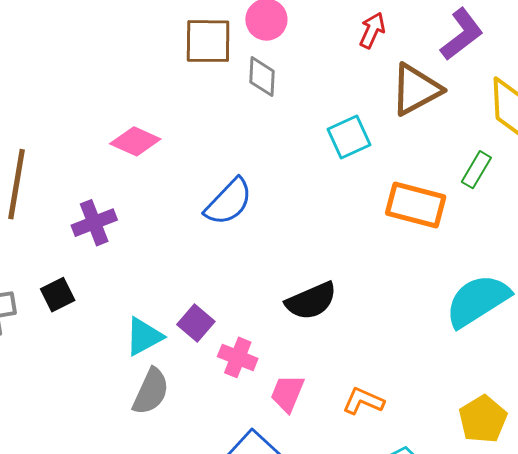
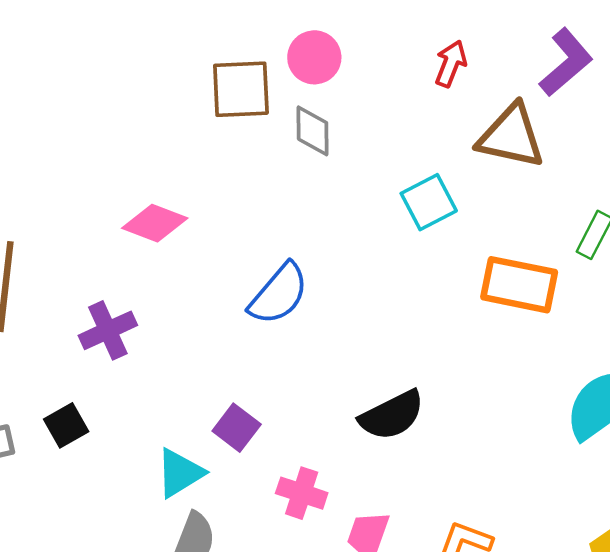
brown triangle: (416, 89) -> (511, 136), turned 44
purple square: (196, 323) -> (237, 428), moved

